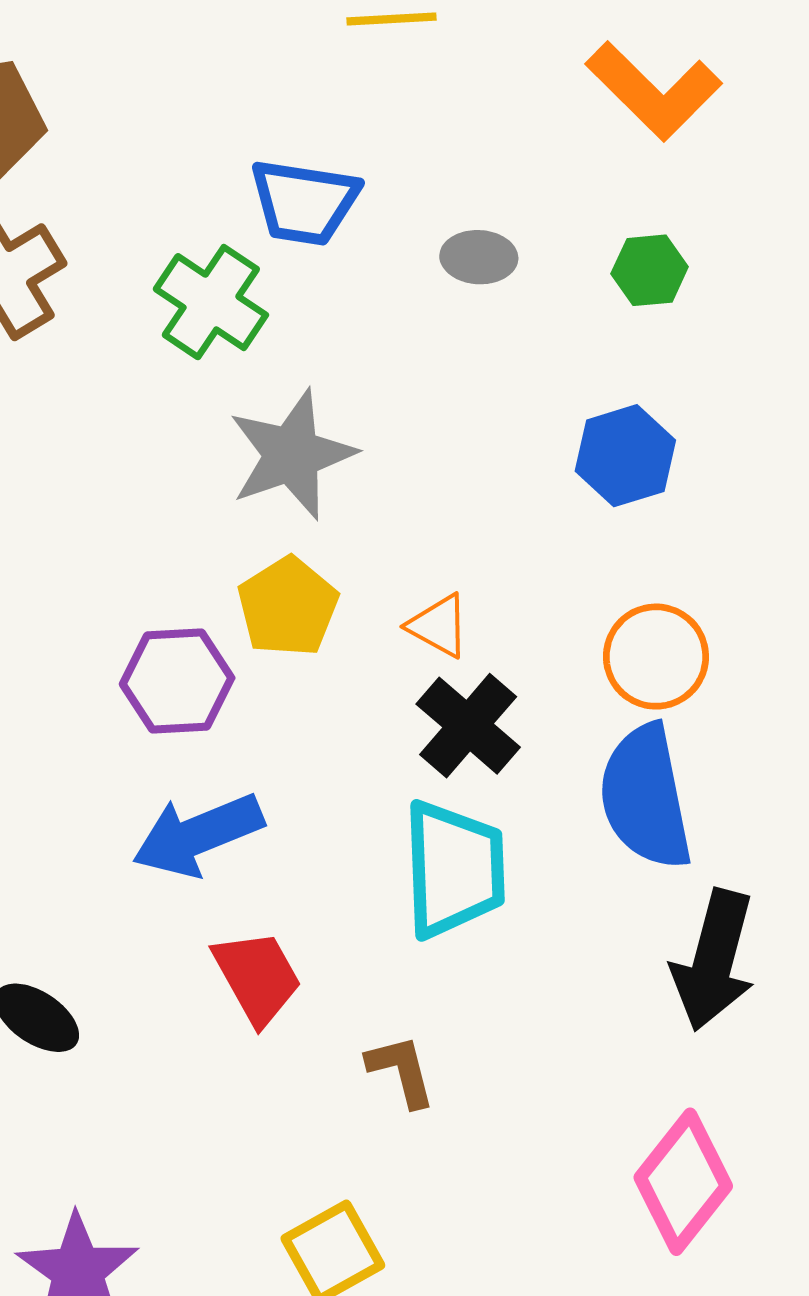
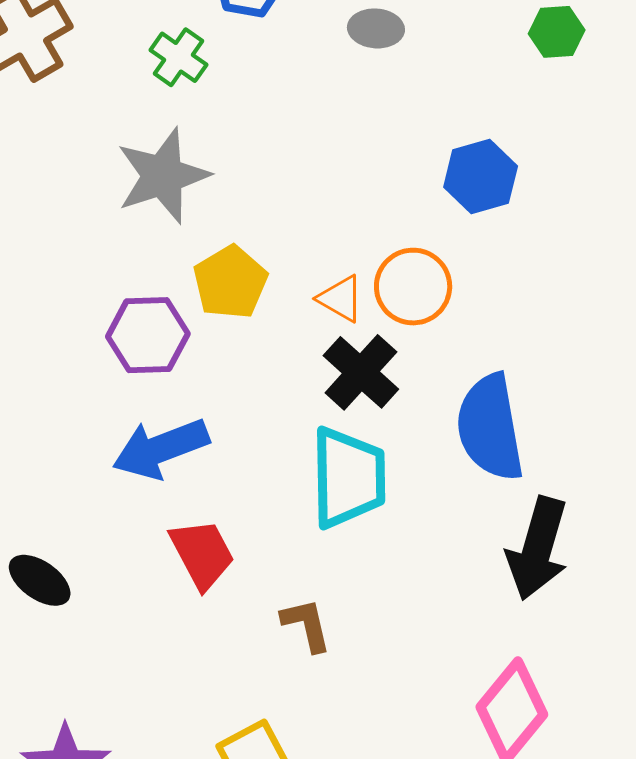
green hexagon: (650, 270) -> (557, 32), moved
green cross: (211, 302) -> (178, 57), size x0.7
gray star: (292, 455) -> (163, 176), moved
orange circle: (656, 657) -> (413, 287), moved

